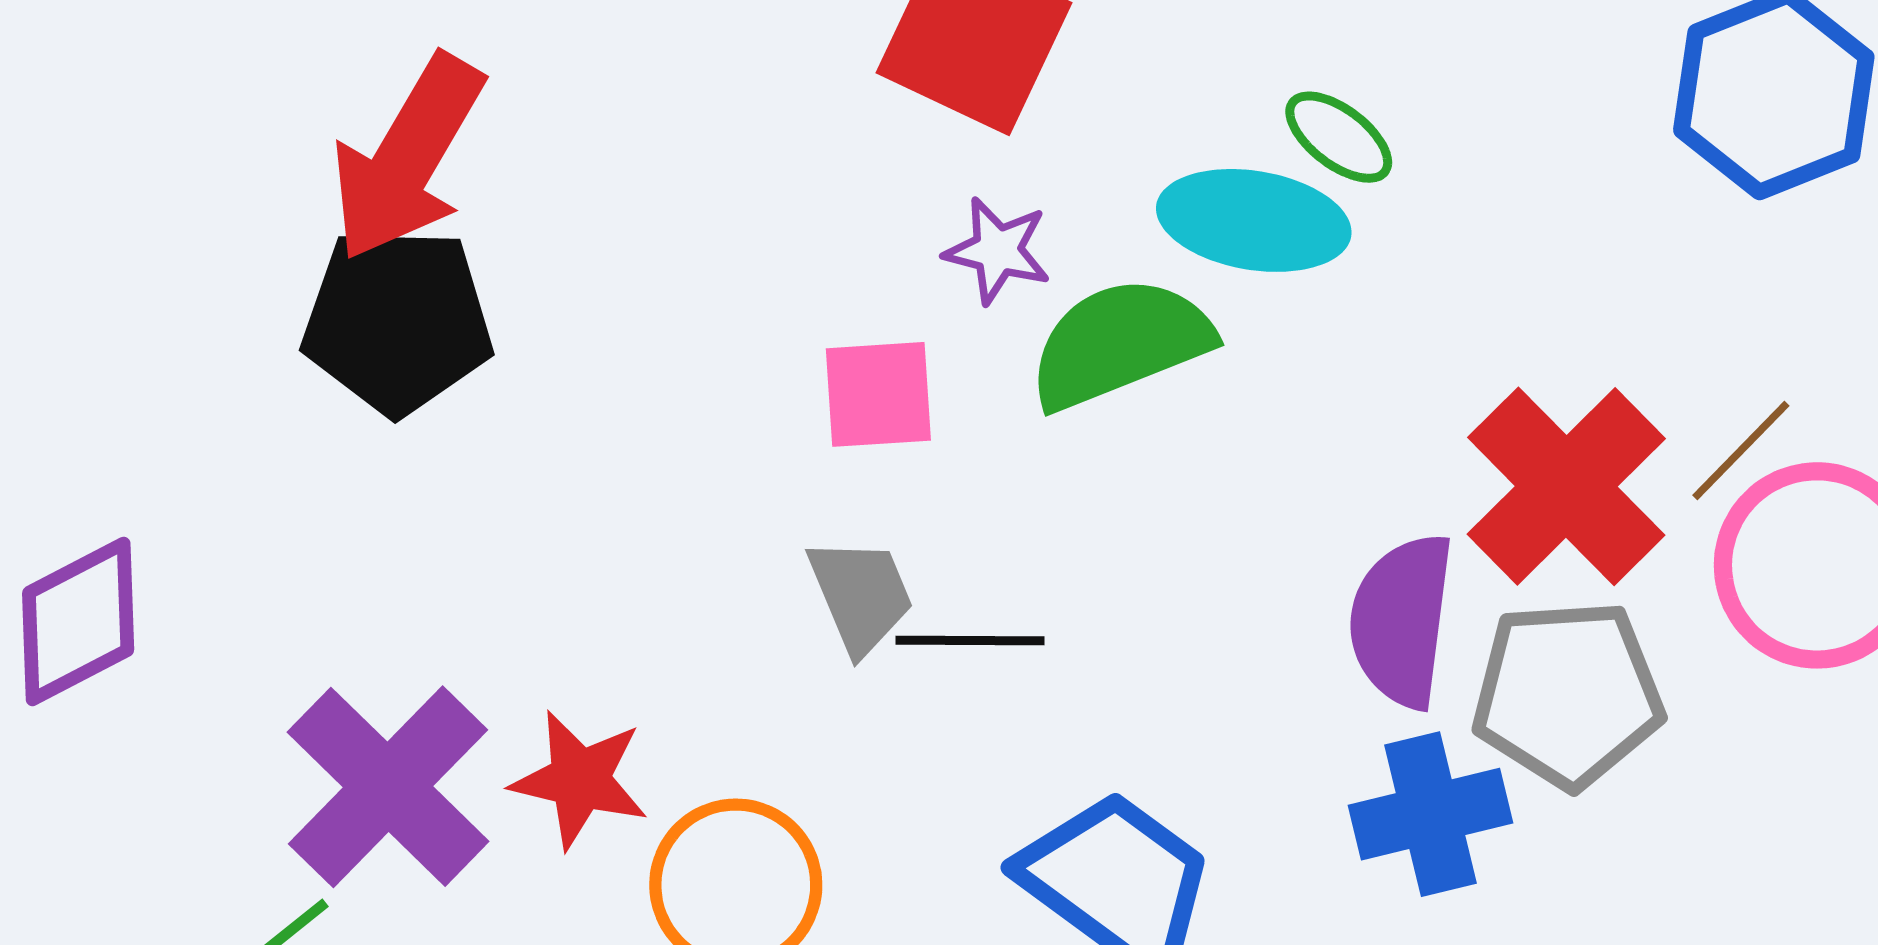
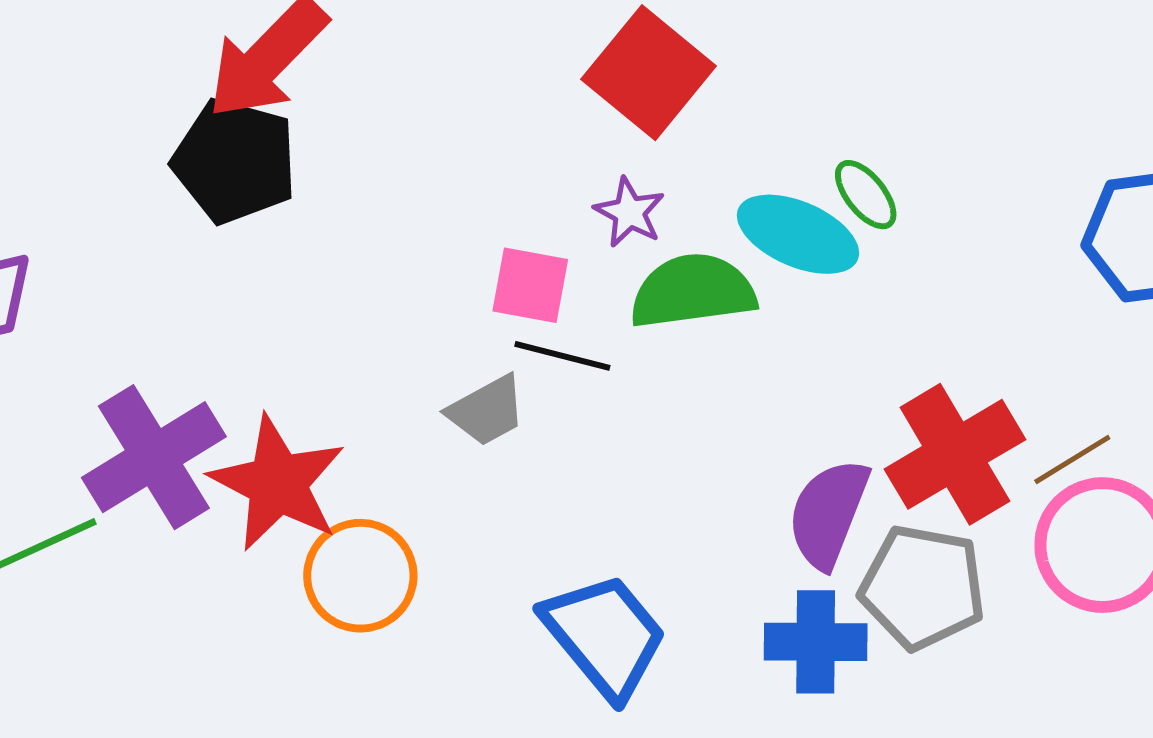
gray trapezoid: (861, 595) -> (487, 411), turned 70
black line: (970, 640) -> (562, 356), moved
red star: (580, 780) -> (278, 483), size x1.5

